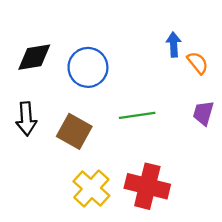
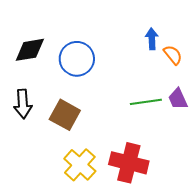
purple trapezoid: (203, 113) -> (178, 99), turned -40
green line: (137, 115) -> (146, 102), moved

